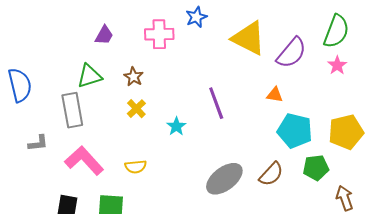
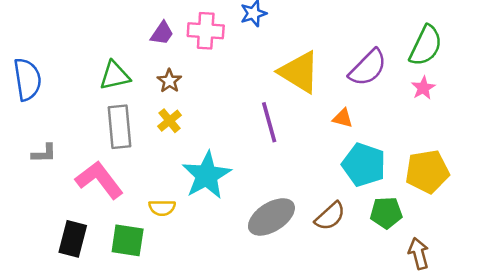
purple trapezoid: (104, 35) -> (162, 33), moved
yellow triangle: (249, 38) -> (299, 72), moved
gray rectangle: (72, 110) -> (120, 127), moved
cyan star: (176, 126) -> (207, 175), moved, size x2.0
yellow semicircle: (136, 167) -> (162, 208), moved

